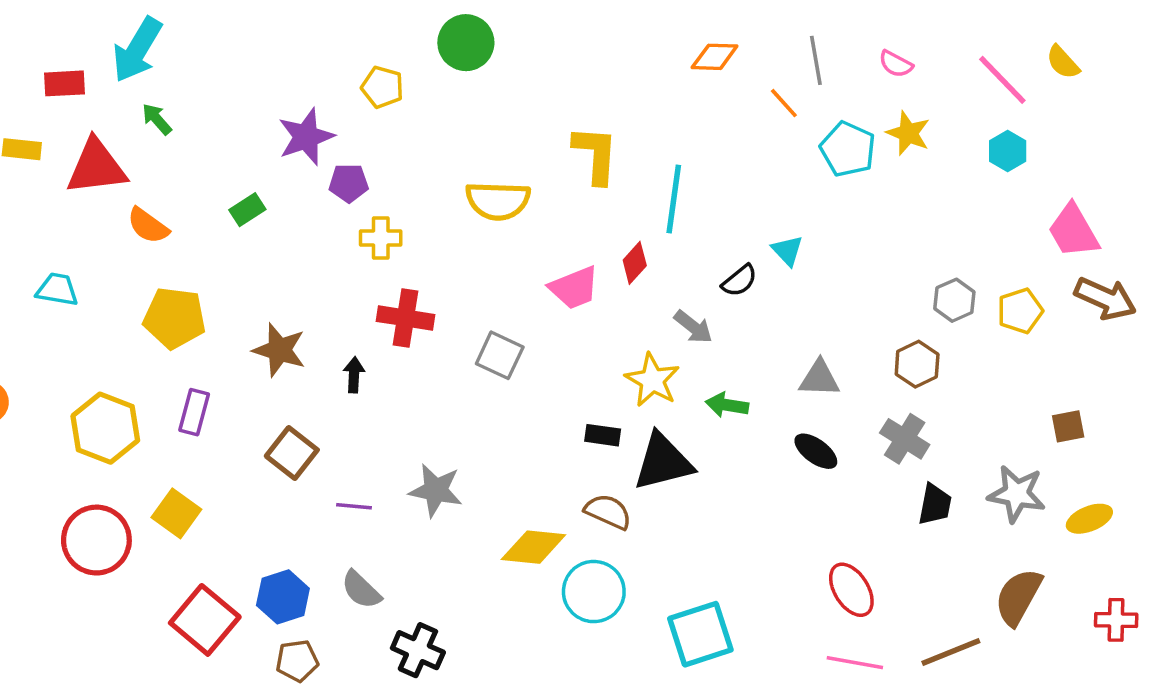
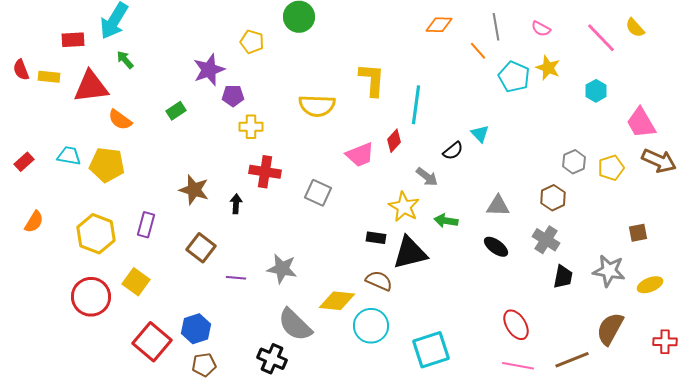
cyan hexagon: (1008, 151) -> (596, 91), moved
yellow pentagon: (175, 318) -> (107, 165), moved
gray semicircle: (361, 590) -> (295, 325), moved, size x1.5

